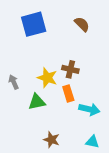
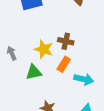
orange rectangle: (68, 93) -> (64, 64), turned 49

